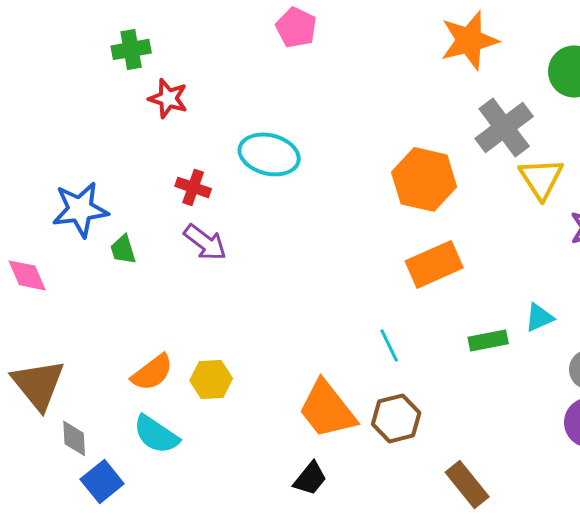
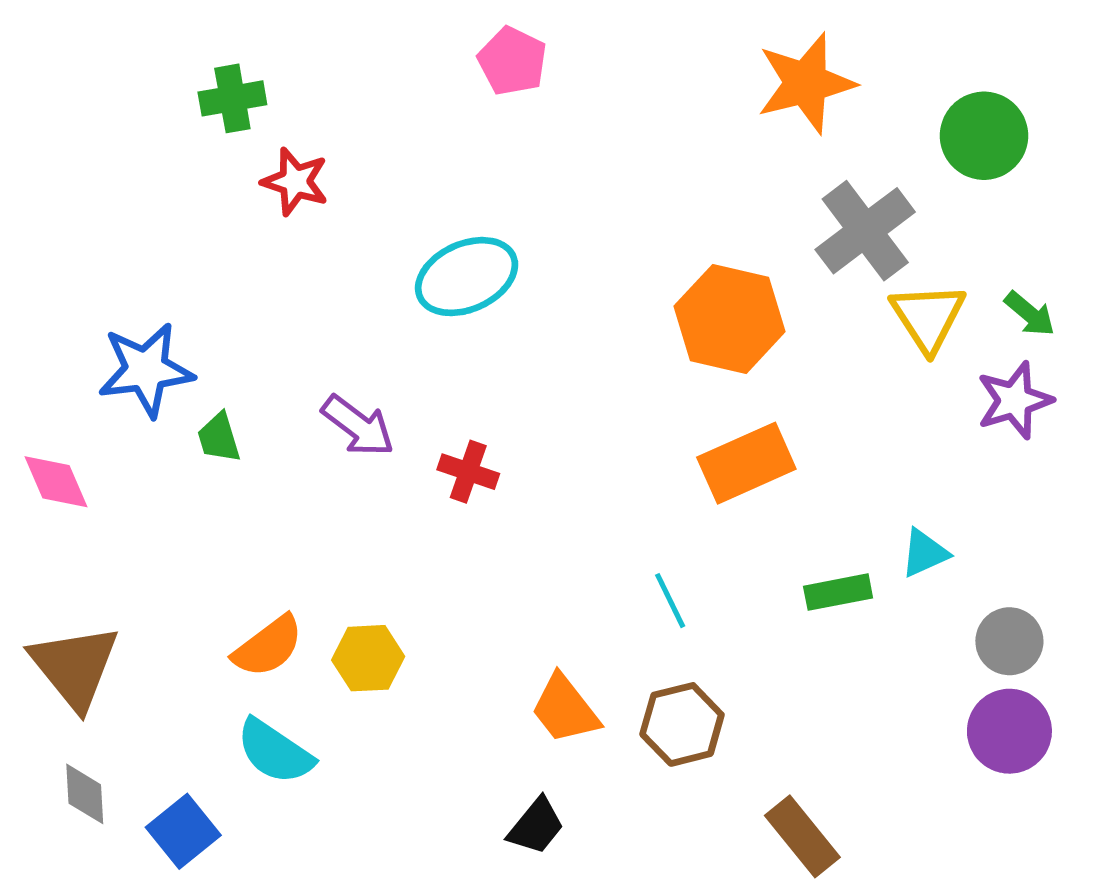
cyan ellipse: (269, 154) -> (467, 277), turned -38
red cross: (193, 187) -> (468, 472), moved
orange trapezoid: (327, 409) -> (565, 709), size x0.7
gray diamond: (74, 438) -> (85, 794), moved

